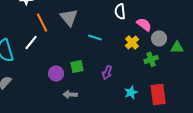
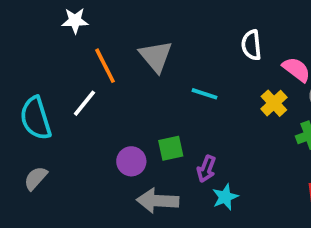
purple arrow: (107, 72) -> (206, 169), moved
cyan star: (131, 92) -> (225, 197), moved
gray arrow: (70, 94) -> (158, 201), size x1.5

